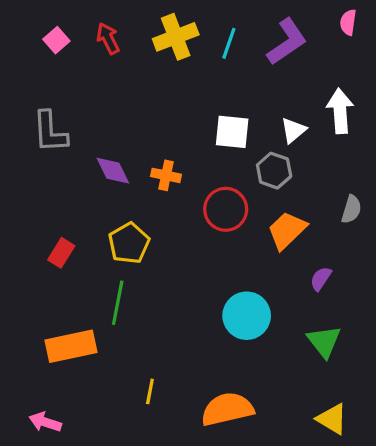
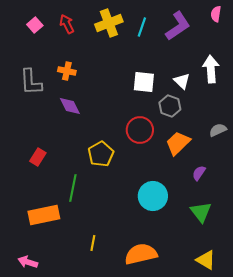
white triangle: (293, 130) -> (182, 81), turned -36
orange cross: (166, 175) -> (67, 71), moved
gray semicircle: (351, 209) -> (218, 130), turned -132
yellow pentagon: (129, 243) -> (101, 154), moved

